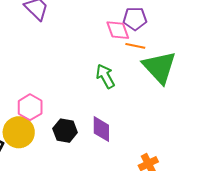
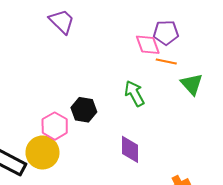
green triangle: (159, 67) -> (192, 84), size x0.6
black hexagon: (65, 131) -> (84, 110), moved

